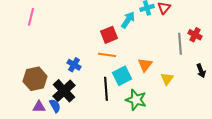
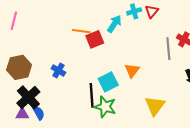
orange line: (107, 55) -> (81, 31), moved
brown hexagon: (35, 79) -> (19, 67), moved
yellow triangle: (167, 79) -> (155, 106), moved, size x1.5
black cross: (64, 91) -> (28, 97), moved
green star: (136, 100) -> (105, 107), moved

